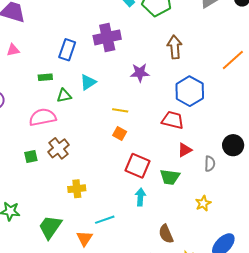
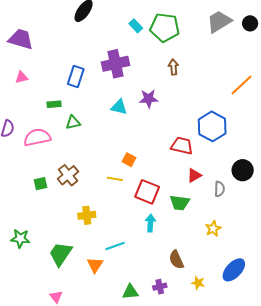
brown arrow: (175, 47) -> (173, 67), moved, size x0.7
cyan triangle: (88, 82) -> (119, 107), moved, turned 48
blue hexagon: (190, 91) -> (212, 126), moved
yellow line: (120, 110) -> (115, 179), moved
pink semicircle: (43, 117) -> (37, 137), moved

